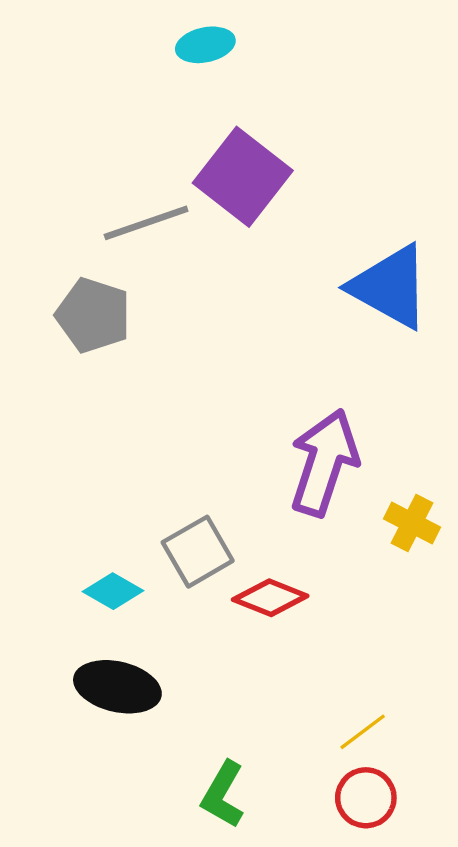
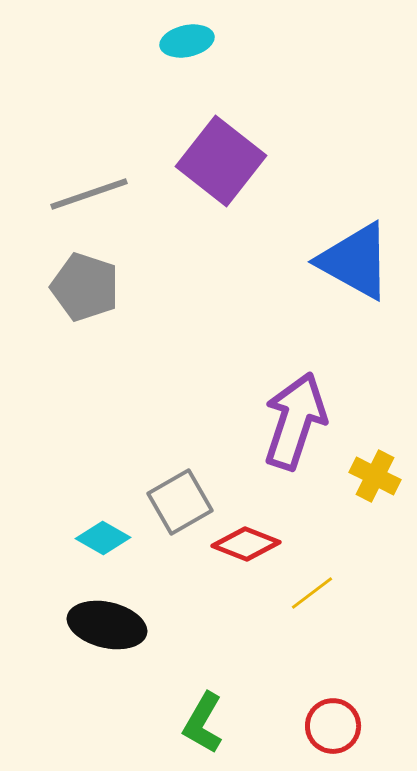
gray line: (146, 223) -> (89, 194), moved
yellow line: (363, 732) -> (312, 593), moved

